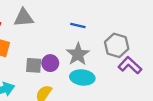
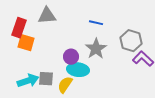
gray square: (34, 65) -> (46, 79), moved
cyan ellipse: (82, 77) -> (78, 70), moved

